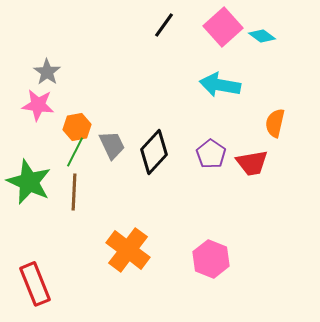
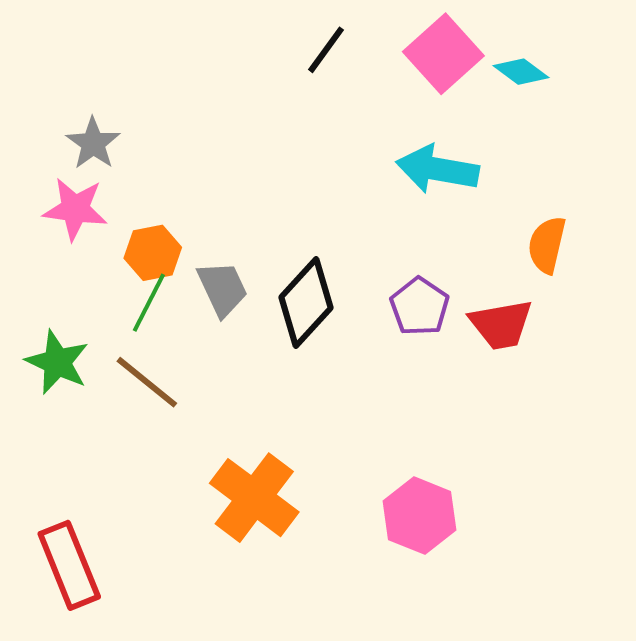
green star: (29, 182) -> (57, 362), size x0.7
brown line: (74, 192) -> (147, 382), turned -54

